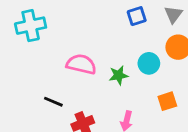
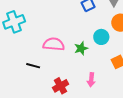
black line: (53, 102) -> (33, 66), moved

